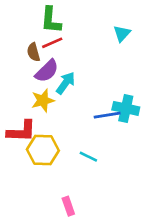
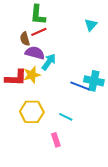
purple semicircle: (47, 71) -> (35, 53), turned -120
blue line: (107, 115) -> (80, 86), turned 30
red L-shape: (21, 131) -> (16, 78), moved
pink rectangle: (68, 206) -> (56, 140), moved

